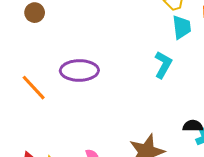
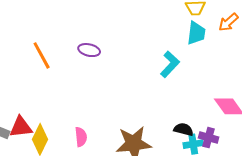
purple ellipse: (79, 70) -> (89, 50), size x0.6

